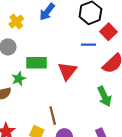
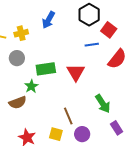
yellow cross: (16, 22) -> (21, 33), turned 32
green arrow: (104, 96) -> (103, 104), moved

